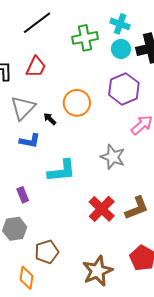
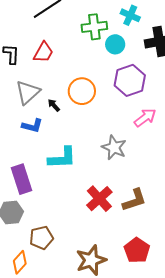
cyan circle: (121, 49) -> (115, 44), moved
purple rectangle: (23, 195) -> (22, 179), size x1.8
orange diamond: (27, 278) -> (20, 262), turned 30

